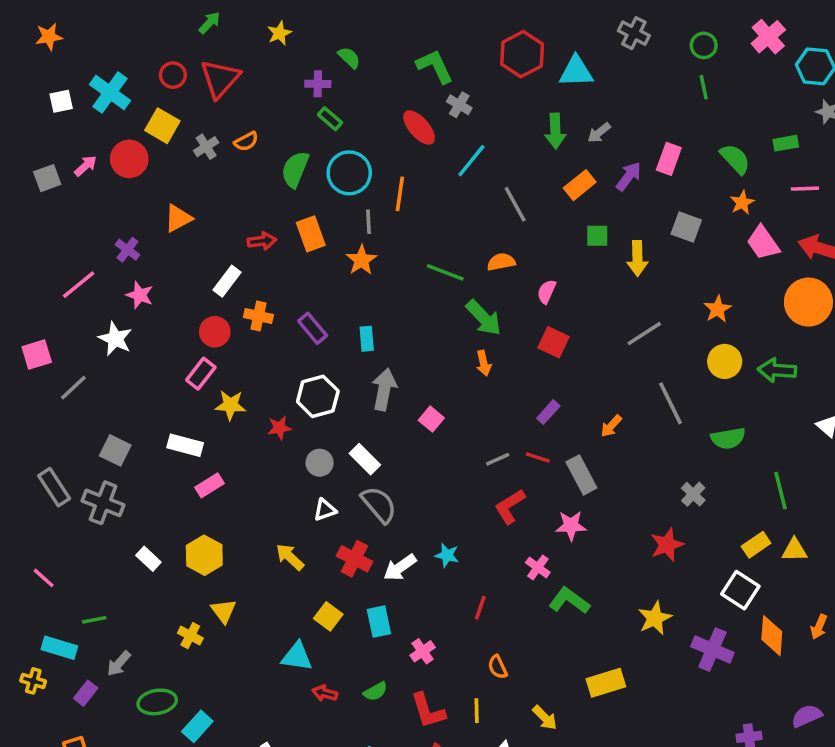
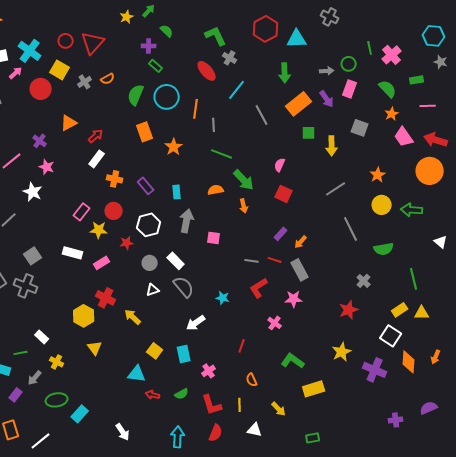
green arrow: (210, 23) -> (149, 11), moved
pink cross: (768, 37) -> (392, 55), moved
green circle: (704, 45) -> (349, 64), moved
gray arrow: (599, 133) -> (327, 71), moved, turned -144
pink arrow: (86, 166) -> (16, 73), moved
purple arrow: (629, 176) -> (327, 99), turned 108
orange rectangle: (580, 185) -> (299, 104), size x1.4
gray line: (368, 222) -> (214, 125), moved
red arrow: (262, 241) -> (96, 136), moved, turned -35
orange semicircle: (501, 262) -> (216, 190), moved
red circle: (215, 332) -> (114, 211), moved
pink square: (431, 419) -> (214, 238), turned -32
orange arrow: (611, 426) -> (301, 242), moved
gray square: (115, 450) -> (33, 256), turned 30
gray line: (498, 459) -> (252, 261), turned 32
pink rectangle: (210, 485) -> (102, 263), moved
cyan star: (447, 555) -> (223, 298), moved
white rectangle: (148, 559) -> (42, 337), moved
red cross: (354, 559) -> (106, 298), moved
green L-shape: (569, 601) -> (293, 361), moved
yellow cross: (190, 636) -> (57, 362), moved

